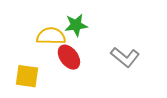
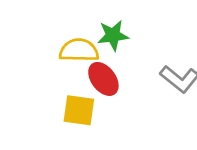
yellow square: (27, 76) -> (79, 110), moved

